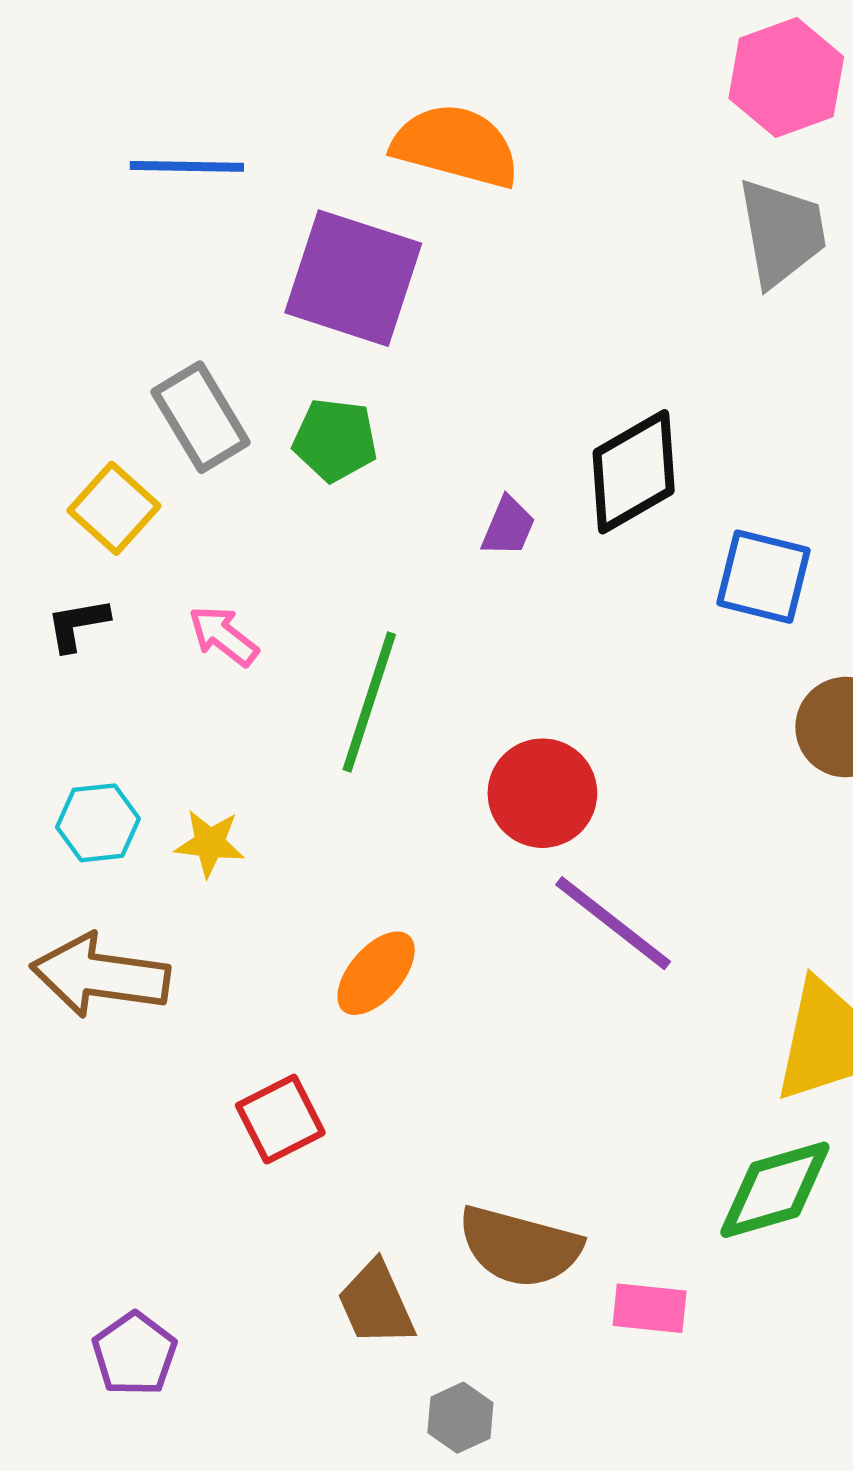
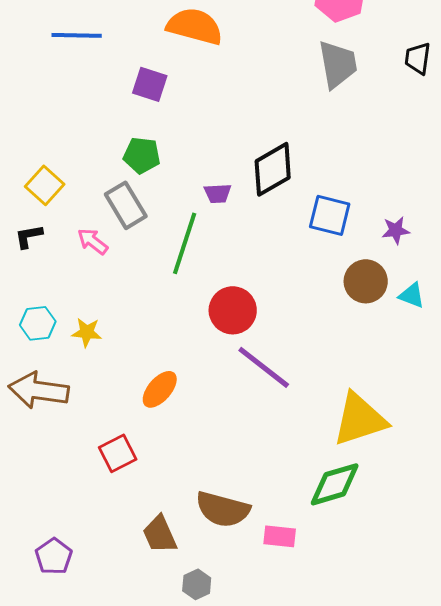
purple square: (353, 278) -> (150, 84), size x0.6
gray rectangle: (201, 417) -> (126, 205), moved
purple trapezoid: (508, 526) -> (218, 193), turned 64
green line: (369, 702) -> (185, 243), moved

